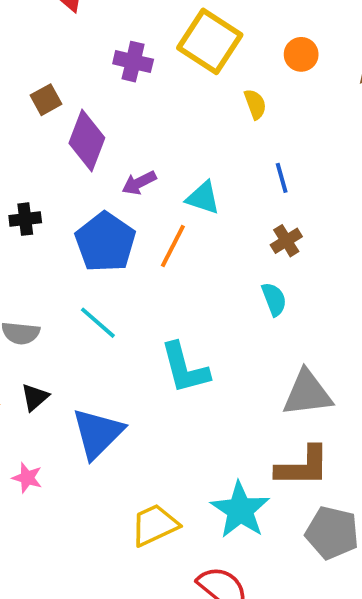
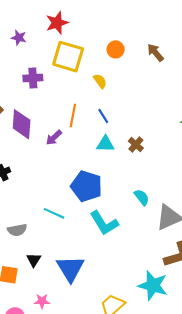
blue line: (282, 178) -> (103, 116), moved
cyan triangle: (203, 198) -> (105, 144), moved
blue pentagon: (105, 242) -> (86, 186), moved
orange line: (173, 246) -> (73, 115), moved
cyan semicircle: (274, 299) -> (142, 197), moved

